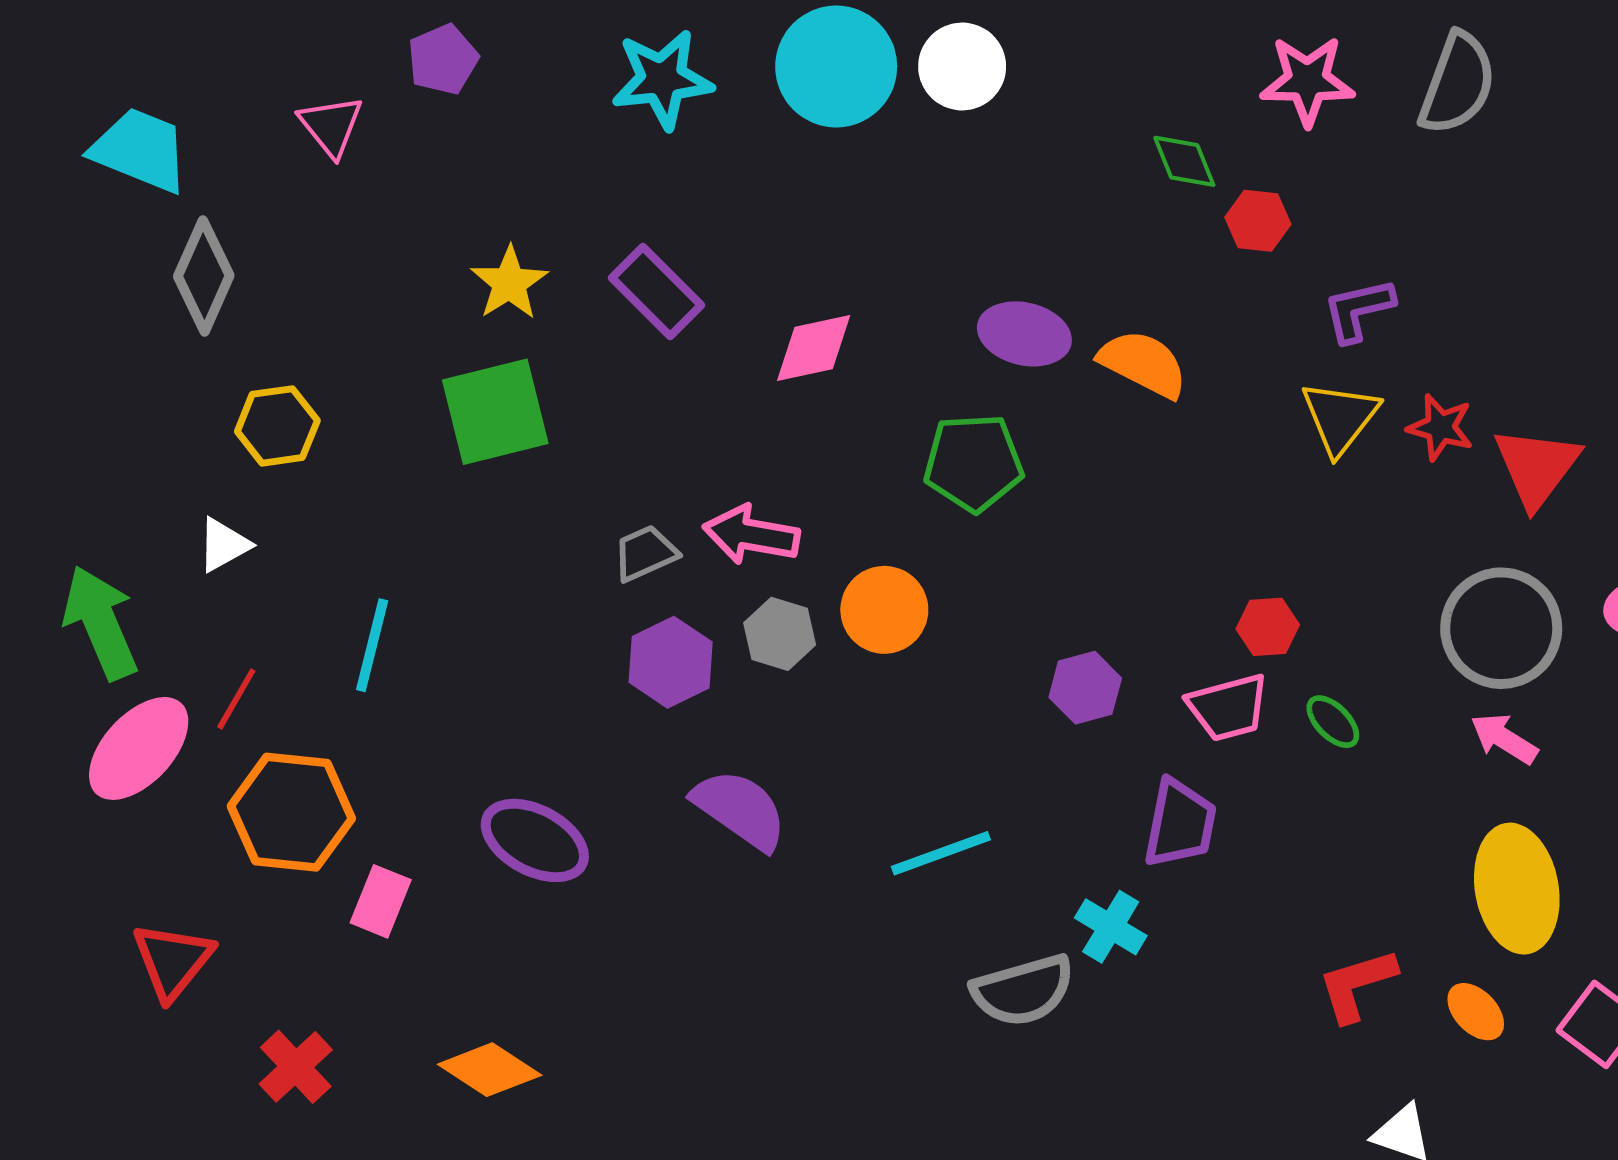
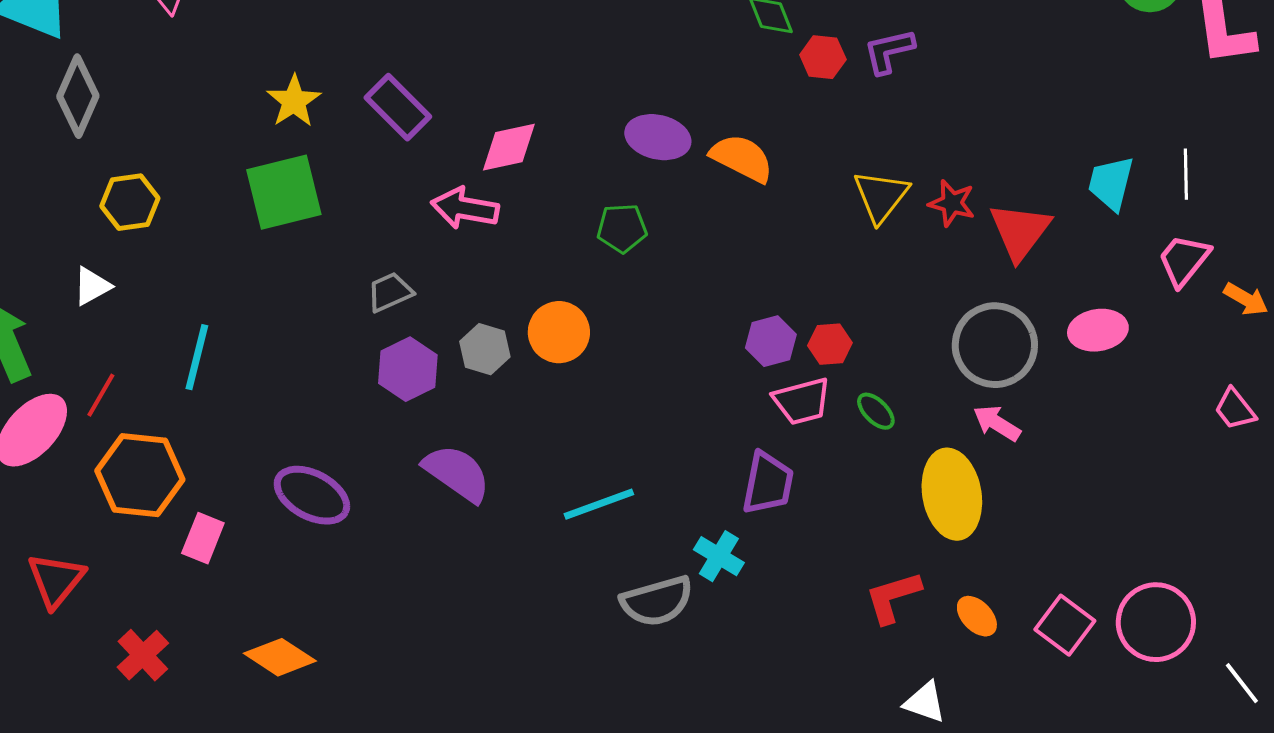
purple L-shape: (1358, 310) -> (889, 51), moved
green pentagon: (973, 463) -> (622, 228), size x0.7
pink arrow: (751, 535) -> (465, 208), moved
purple hexagon: (1085, 688) -> (771, 341), moved
yellow ellipse: (1517, 889) -> (952, 494), moved

